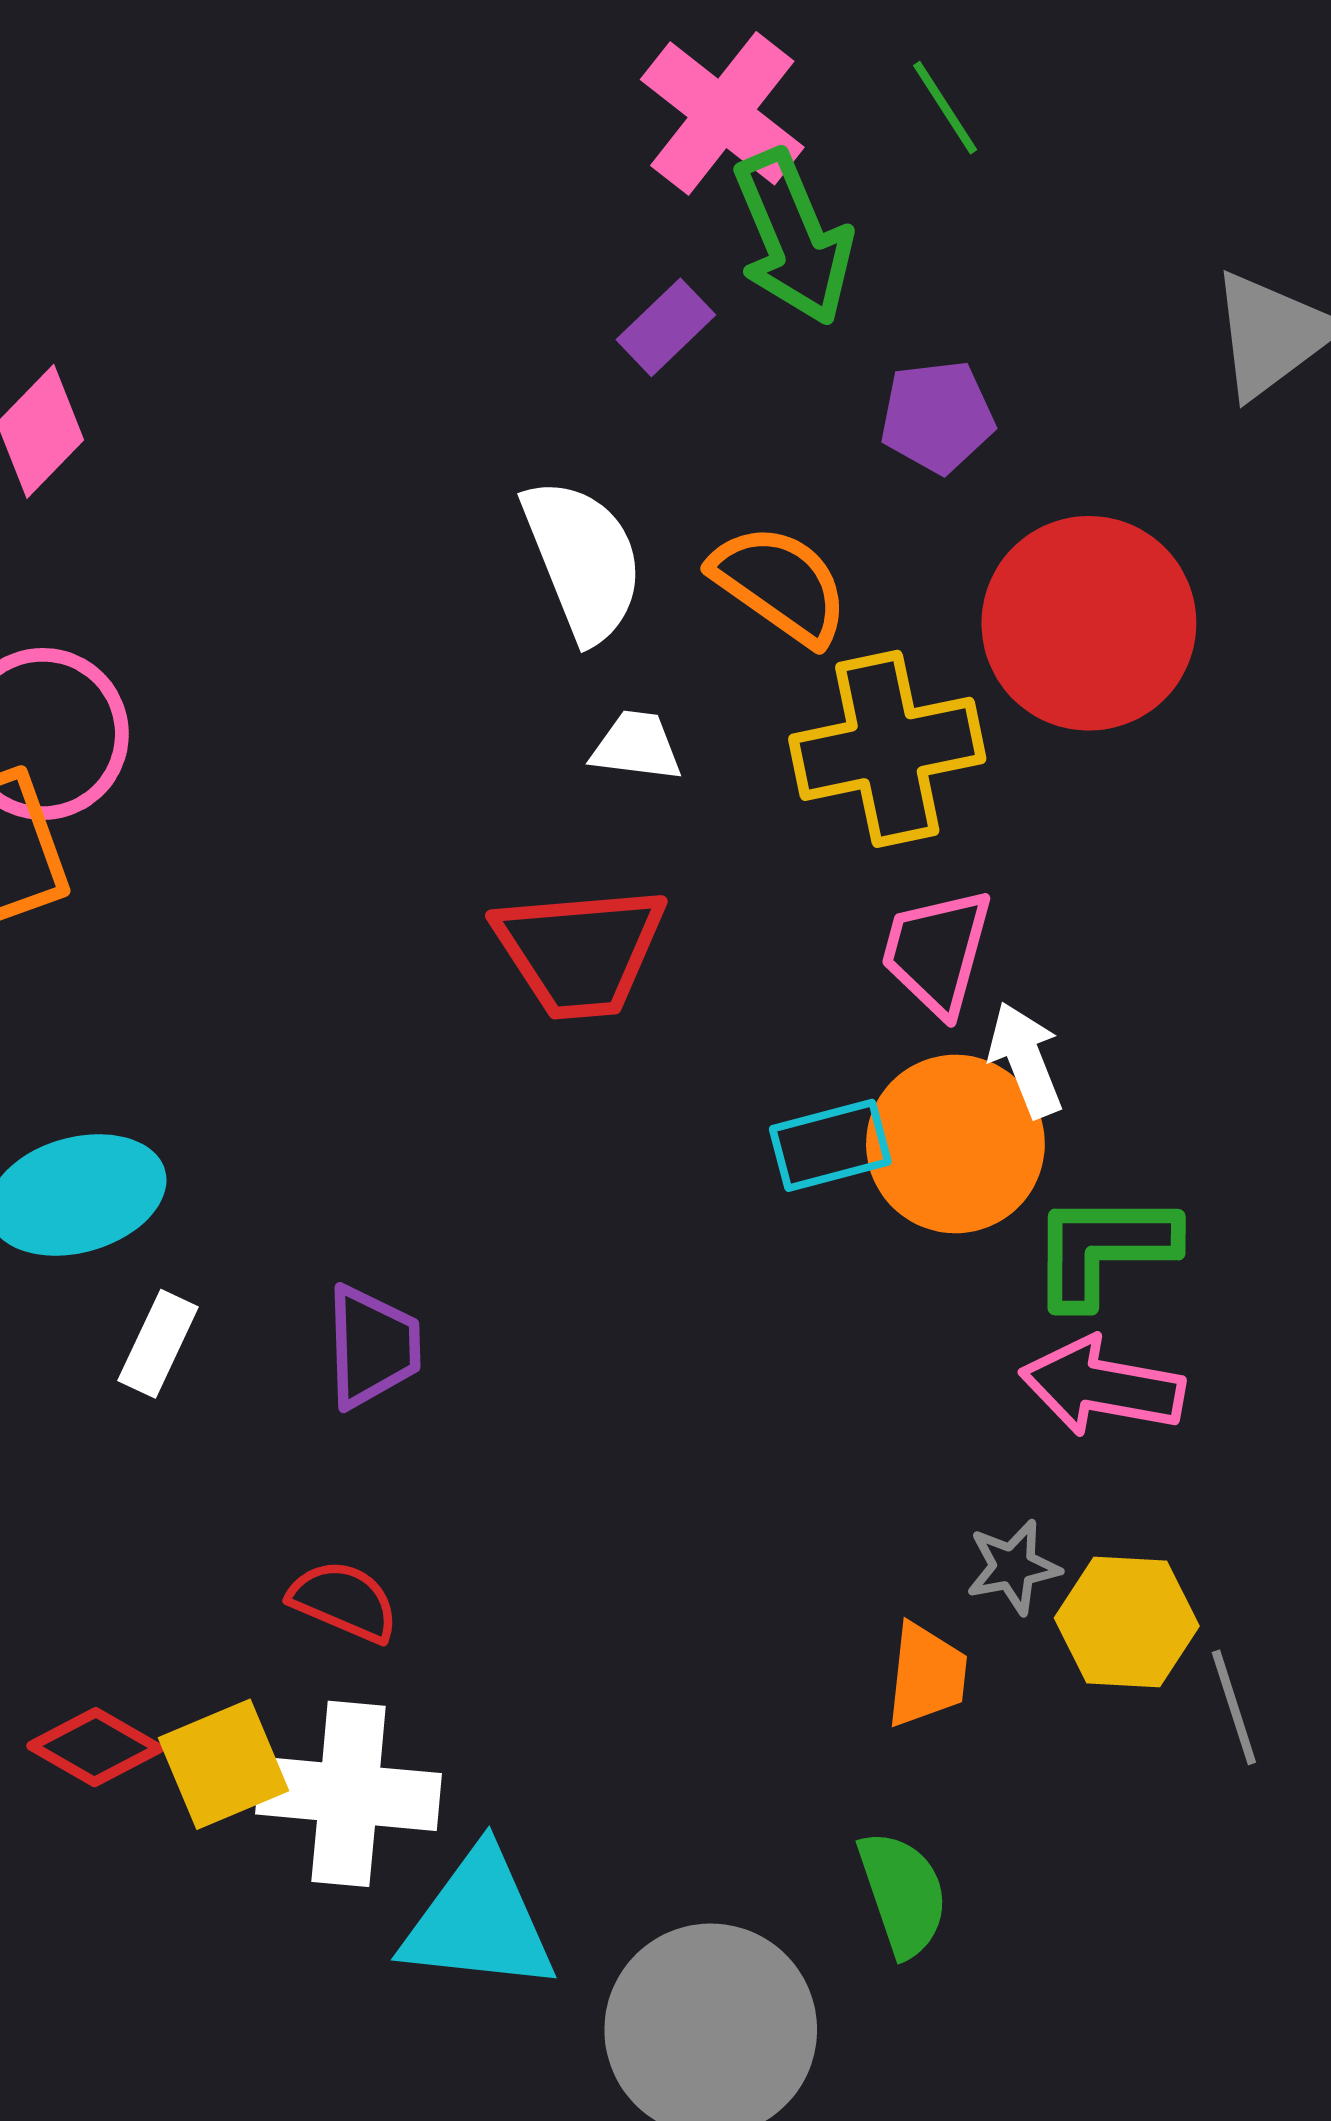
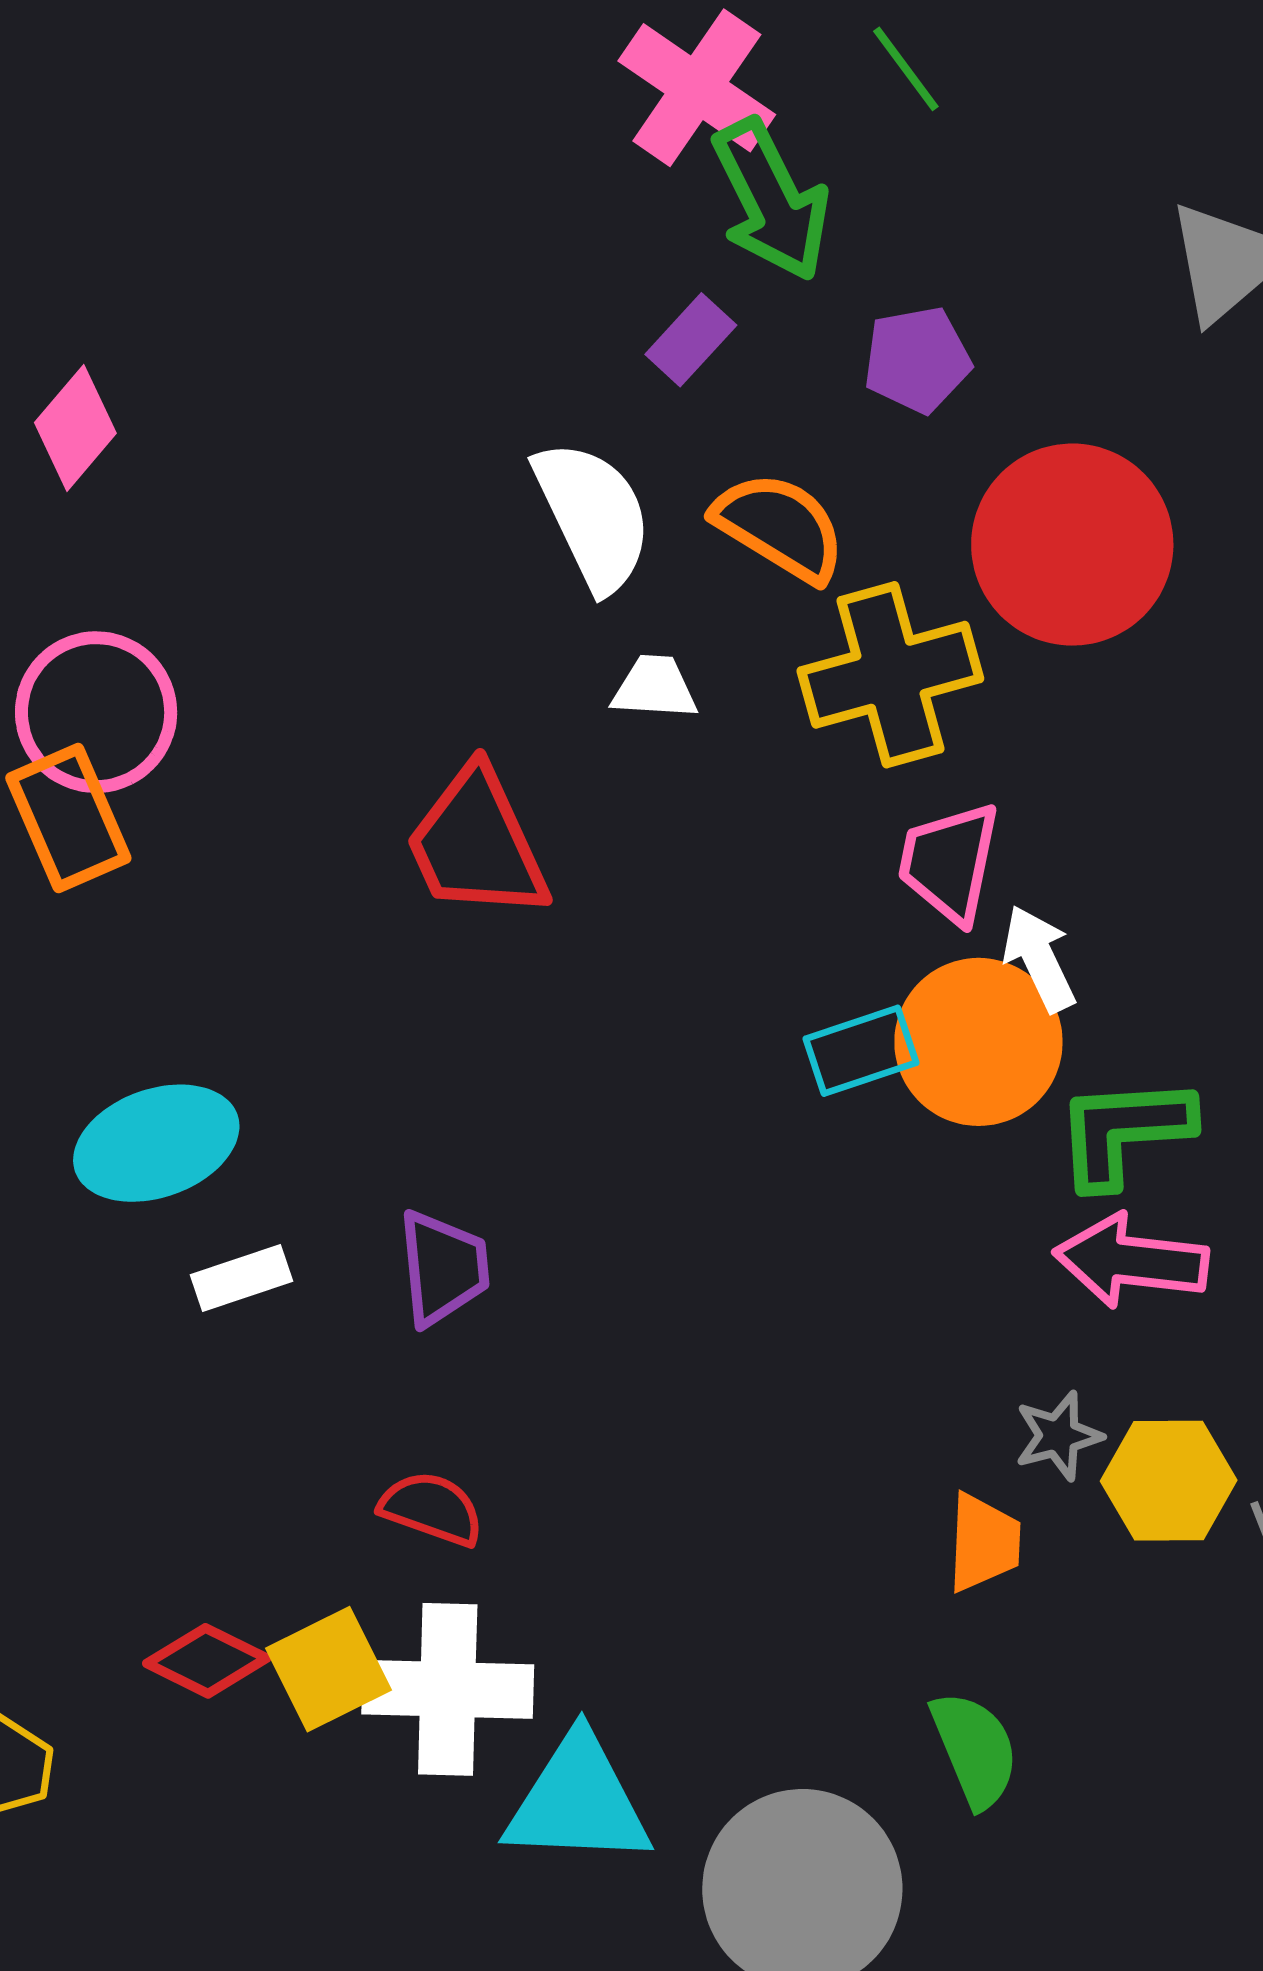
purple rectangle: (666, 327) -> (691, 340), moved
red trapezoid: (580, 952) -> (477, 844), moved, turned 74
white rectangle: (158, 1344) -> (241, 1278), turned 50

